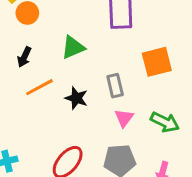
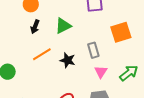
black arrow: (24, 57) -> (35, 27), moved
green arrow: (165, 122) -> (129, 73), turned -60

